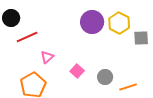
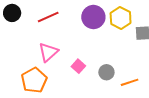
red line: (27, 37) -> (48, 17), moved
pink triangle: (47, 57) -> (48, 52), size x1.5

